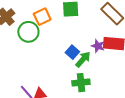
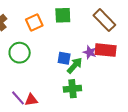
green circle: (28, 32) -> (20, 53), moved
blue square: (72, 52) -> (64, 58), turned -32

